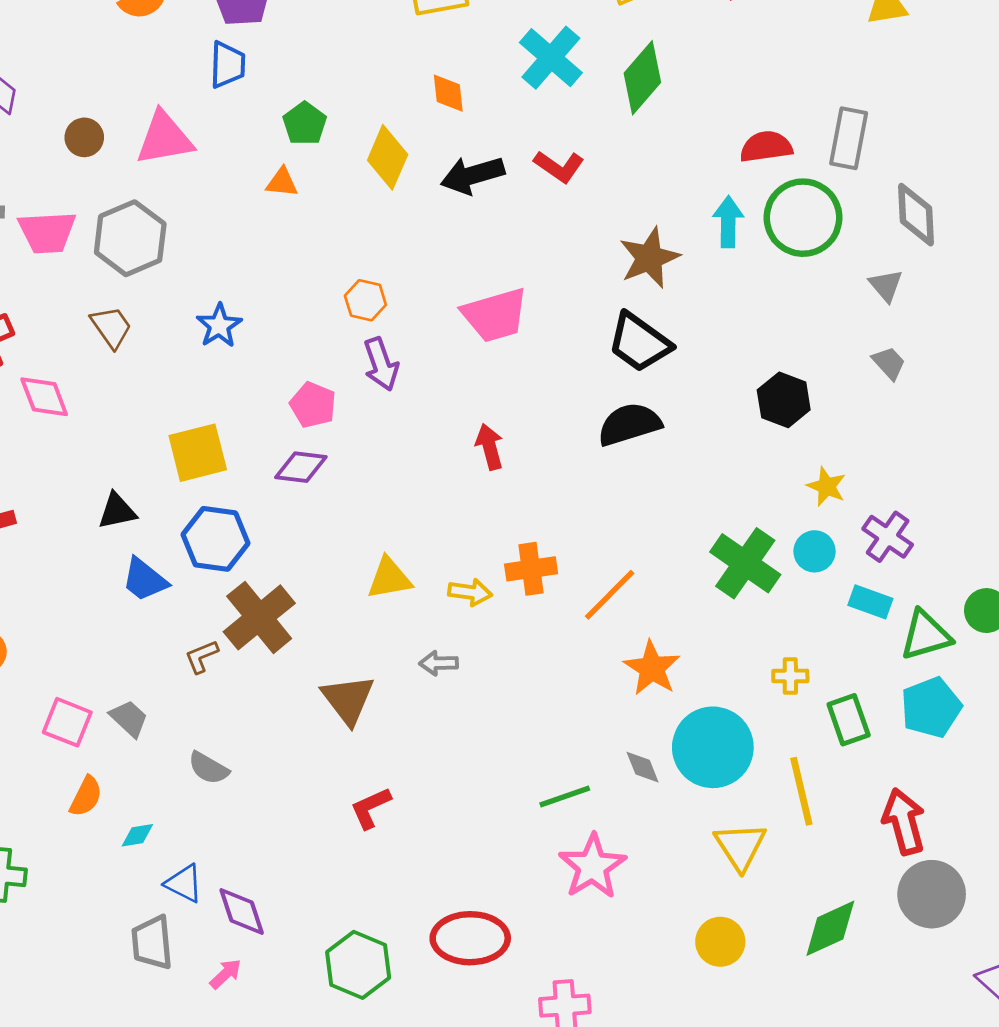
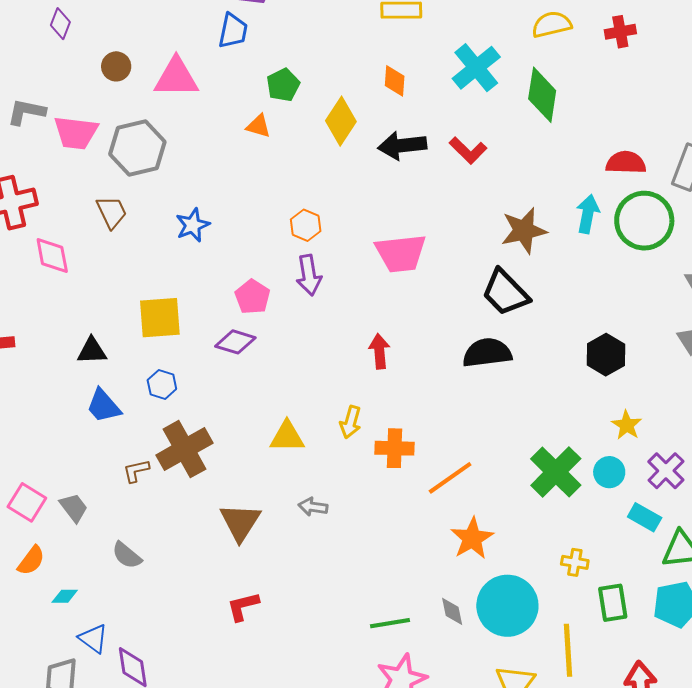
green diamond: (642, 78) -> (542, 95), turned -42
blue hexagon: (215, 539) -> (162, 384), size x0.6
yellow arrow: (470, 592) -> (351, 422), moved, turned 88

